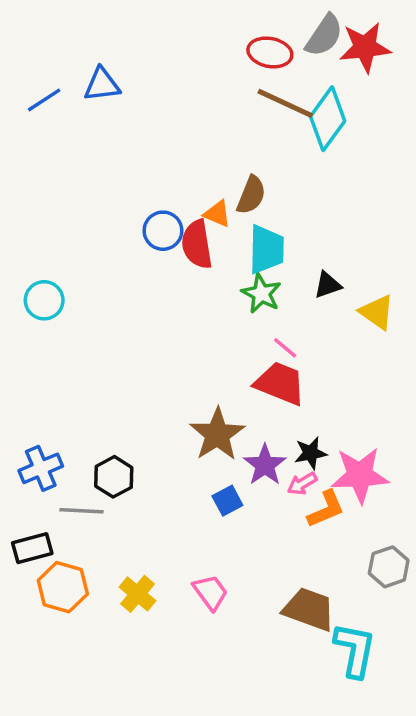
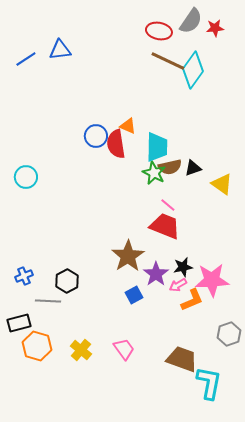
red star: (365, 47) -> (215, 28), size x0.6
brown semicircle: (251, 195) -> (170, 167), moved, turned 55
blue cross: (41, 468) -> (24, 276), size x0.7

